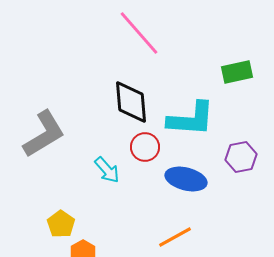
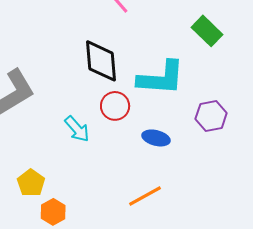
green rectangle: (237, 72) -> (207, 31), turned 56
blue ellipse: (186, 179) -> (156, 138), size x0.7

